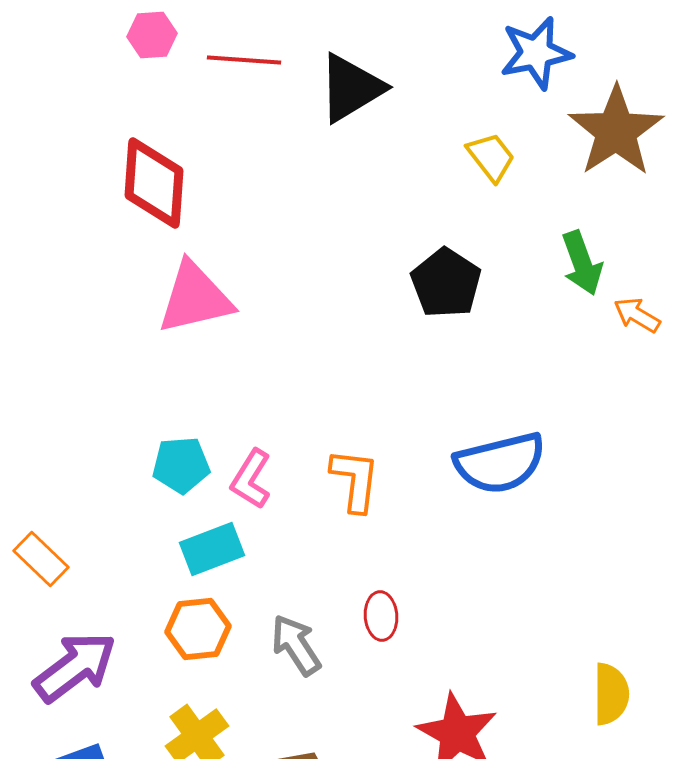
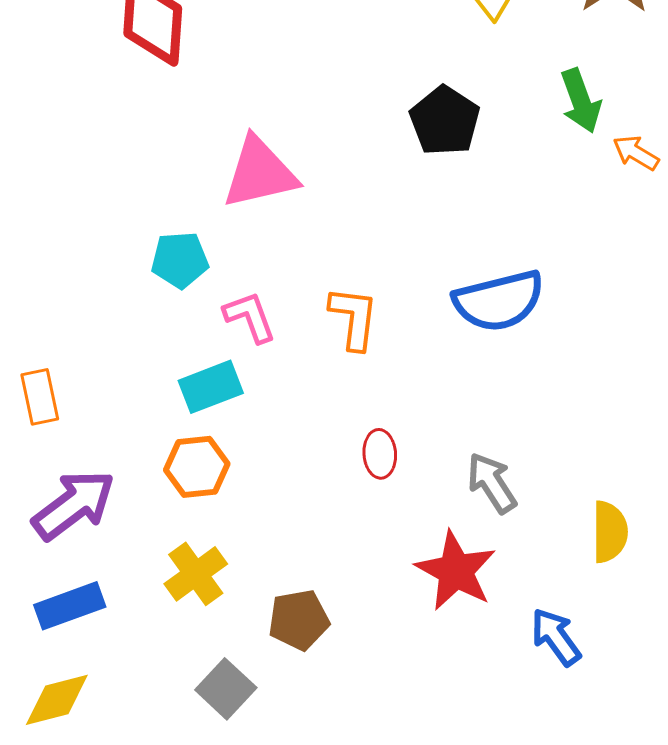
pink triangle: (195, 298) -> (260, 173), moved
cyan pentagon: (181, 465) -> (180, 260), moved
pink L-shape: (251, 479) -> (250, 317), turned 128
orange rectangle: (41, 559) -> (40, 397), turned 34
gray arrow: (296, 645) -> (492, 483), moved

